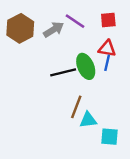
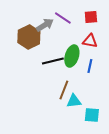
brown hexagon: (20, 28) -> (29, 37), moved
blue line: (107, 63) -> (90, 66), moved
green ellipse: (86, 66) -> (72, 56), turned 40

